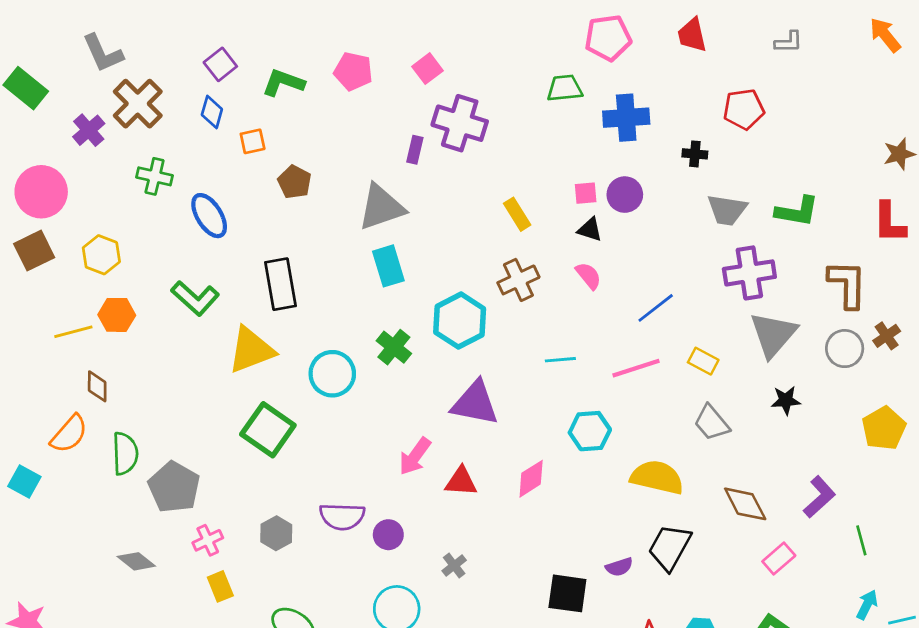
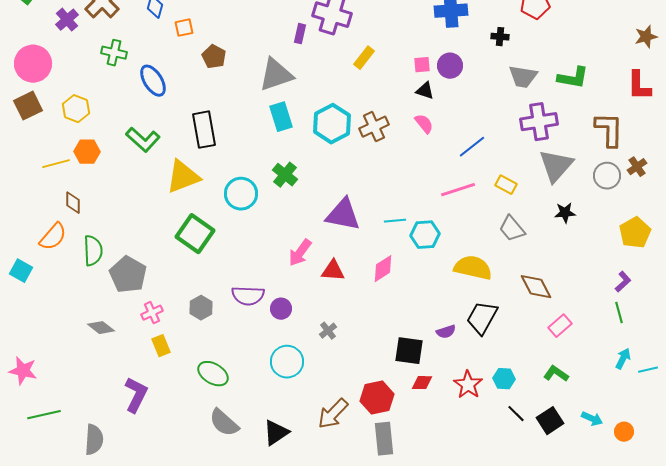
yellow rectangle: (517, 214) -> (364, 58), moved, turned 70
cyan hexagon: (460, 321) -> (332, 124), moved
cyan line: (560, 360) -> (395, 221), moved
purple L-shape: (819, 497) -> (623, 282), moved, size x0.7

